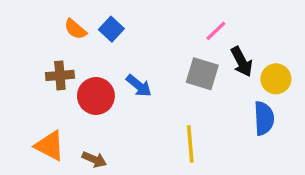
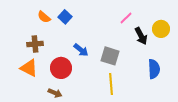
gray square: (202, 74) -> (110, 56), moved
yellow circle: (276, 79) -> (161, 29), moved
red circle: (96, 96) -> (61, 68), moved
orange triangle: (50, 146) -> (29, 68), moved

